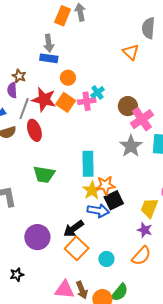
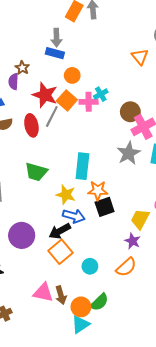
gray line: (24, 109) -> (52, 116), moved
yellow star: (92, 190) -> (66, 195), moved, turned -30
blue arrow: (98, 211) -> (74, 216), moved

